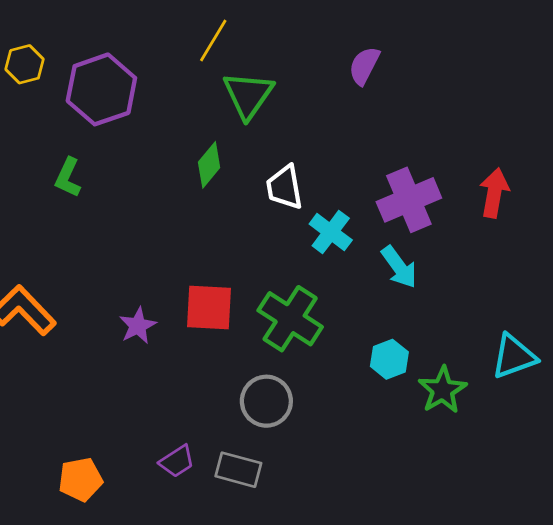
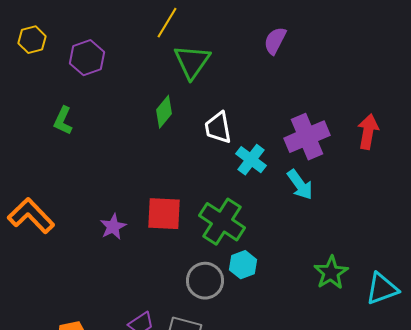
purple hexagon: (101, 89) -> (87, 58), size x0.7
cyan triangle: (514, 356) -> (382, 289), moved
cyan hexagon: (389, 359) -> (243, 265), moved

